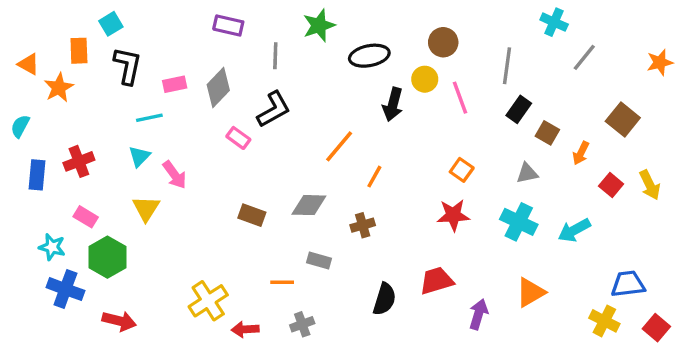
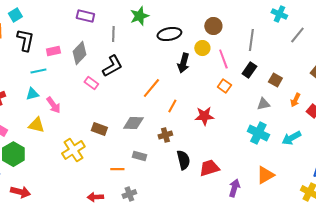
black rectangle: (519, 109) -> (249, 70), moved
orange arrow: (581, 153) -> (295, 100), moved
cyan triangle: (139, 156) -> (32, 94), turned 32
orange square: (462, 170) -> (224, 86), moved
yellow triangle: (146, 208) -> (36, 125), turned -48
red star: (453, 215) -> (204, 116), moved
black semicircle: (384, 299) -> (183, 160), moved, turned -30
yellow cross: (208, 301) -> (73, 150), moved

